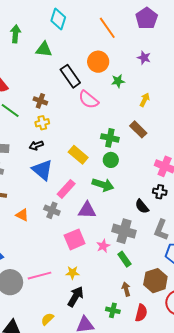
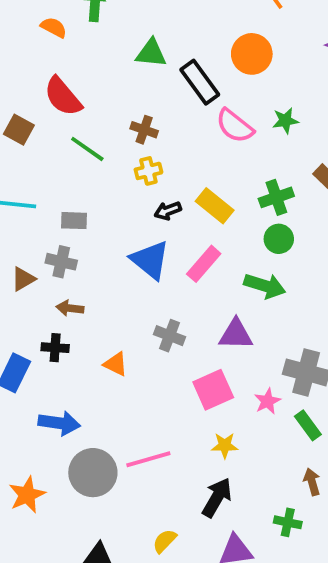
green triangle: (44, 49) -> (151, 53), moved
green star: (118, 81) -> (285, 121), moved
green cross: (110, 138) -> (276, 197), turned -30
black arrow: (36, 145) -> (168, 211), moved
yellow rectangle: (78, 155) -> (215, 206), moved
pink rectangle: (66, 189) -> (204, 264), moved
orange triangle: (22, 215) -> (116, 364), moved
yellow star: (72, 273) -> (225, 445), moved

